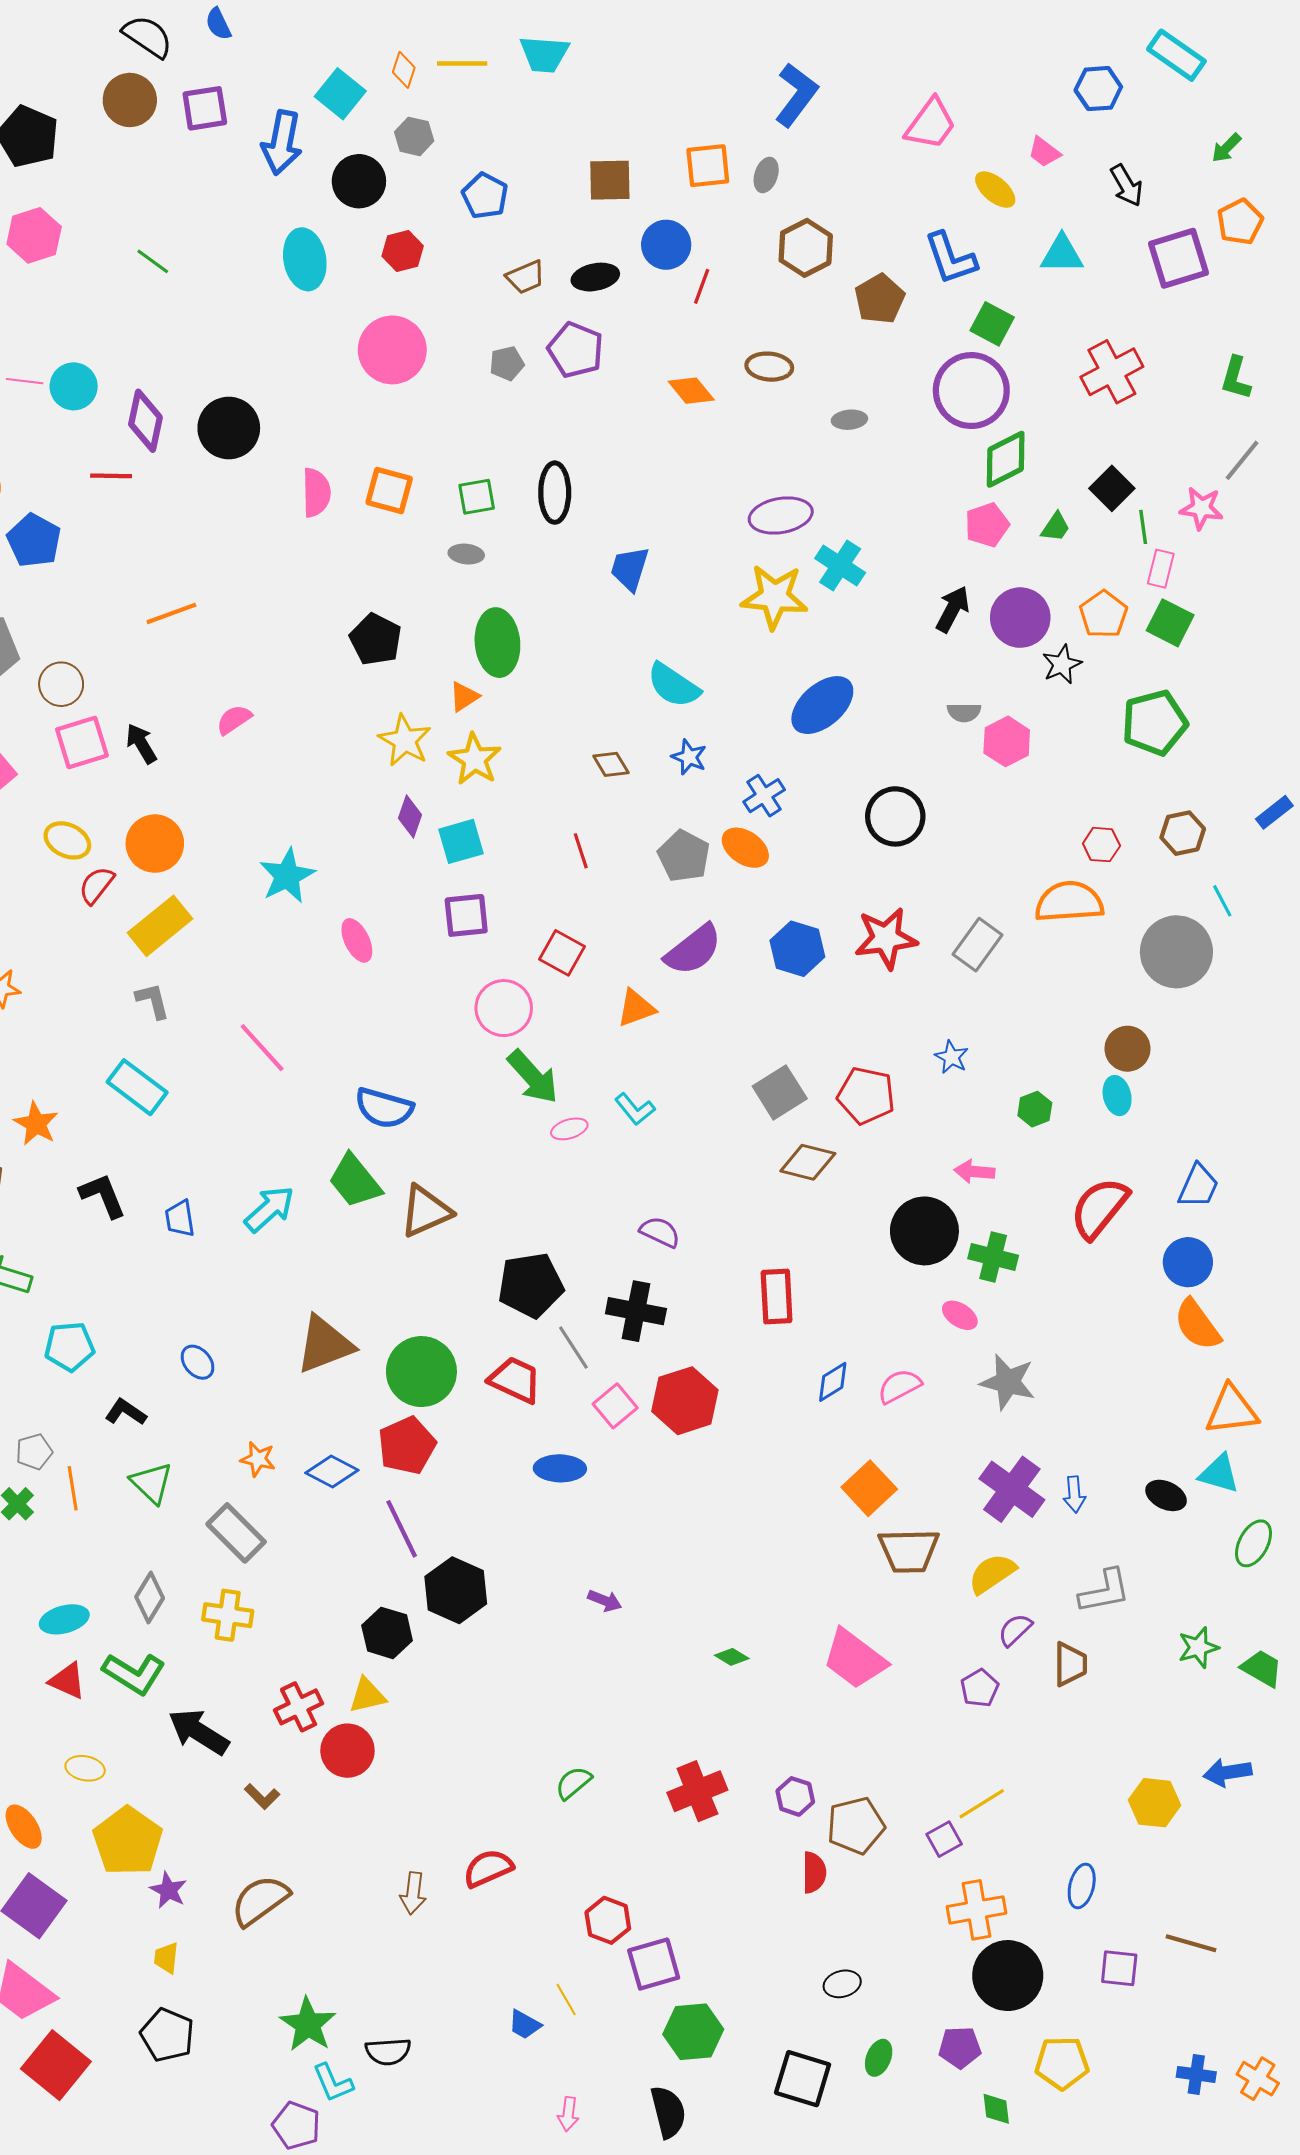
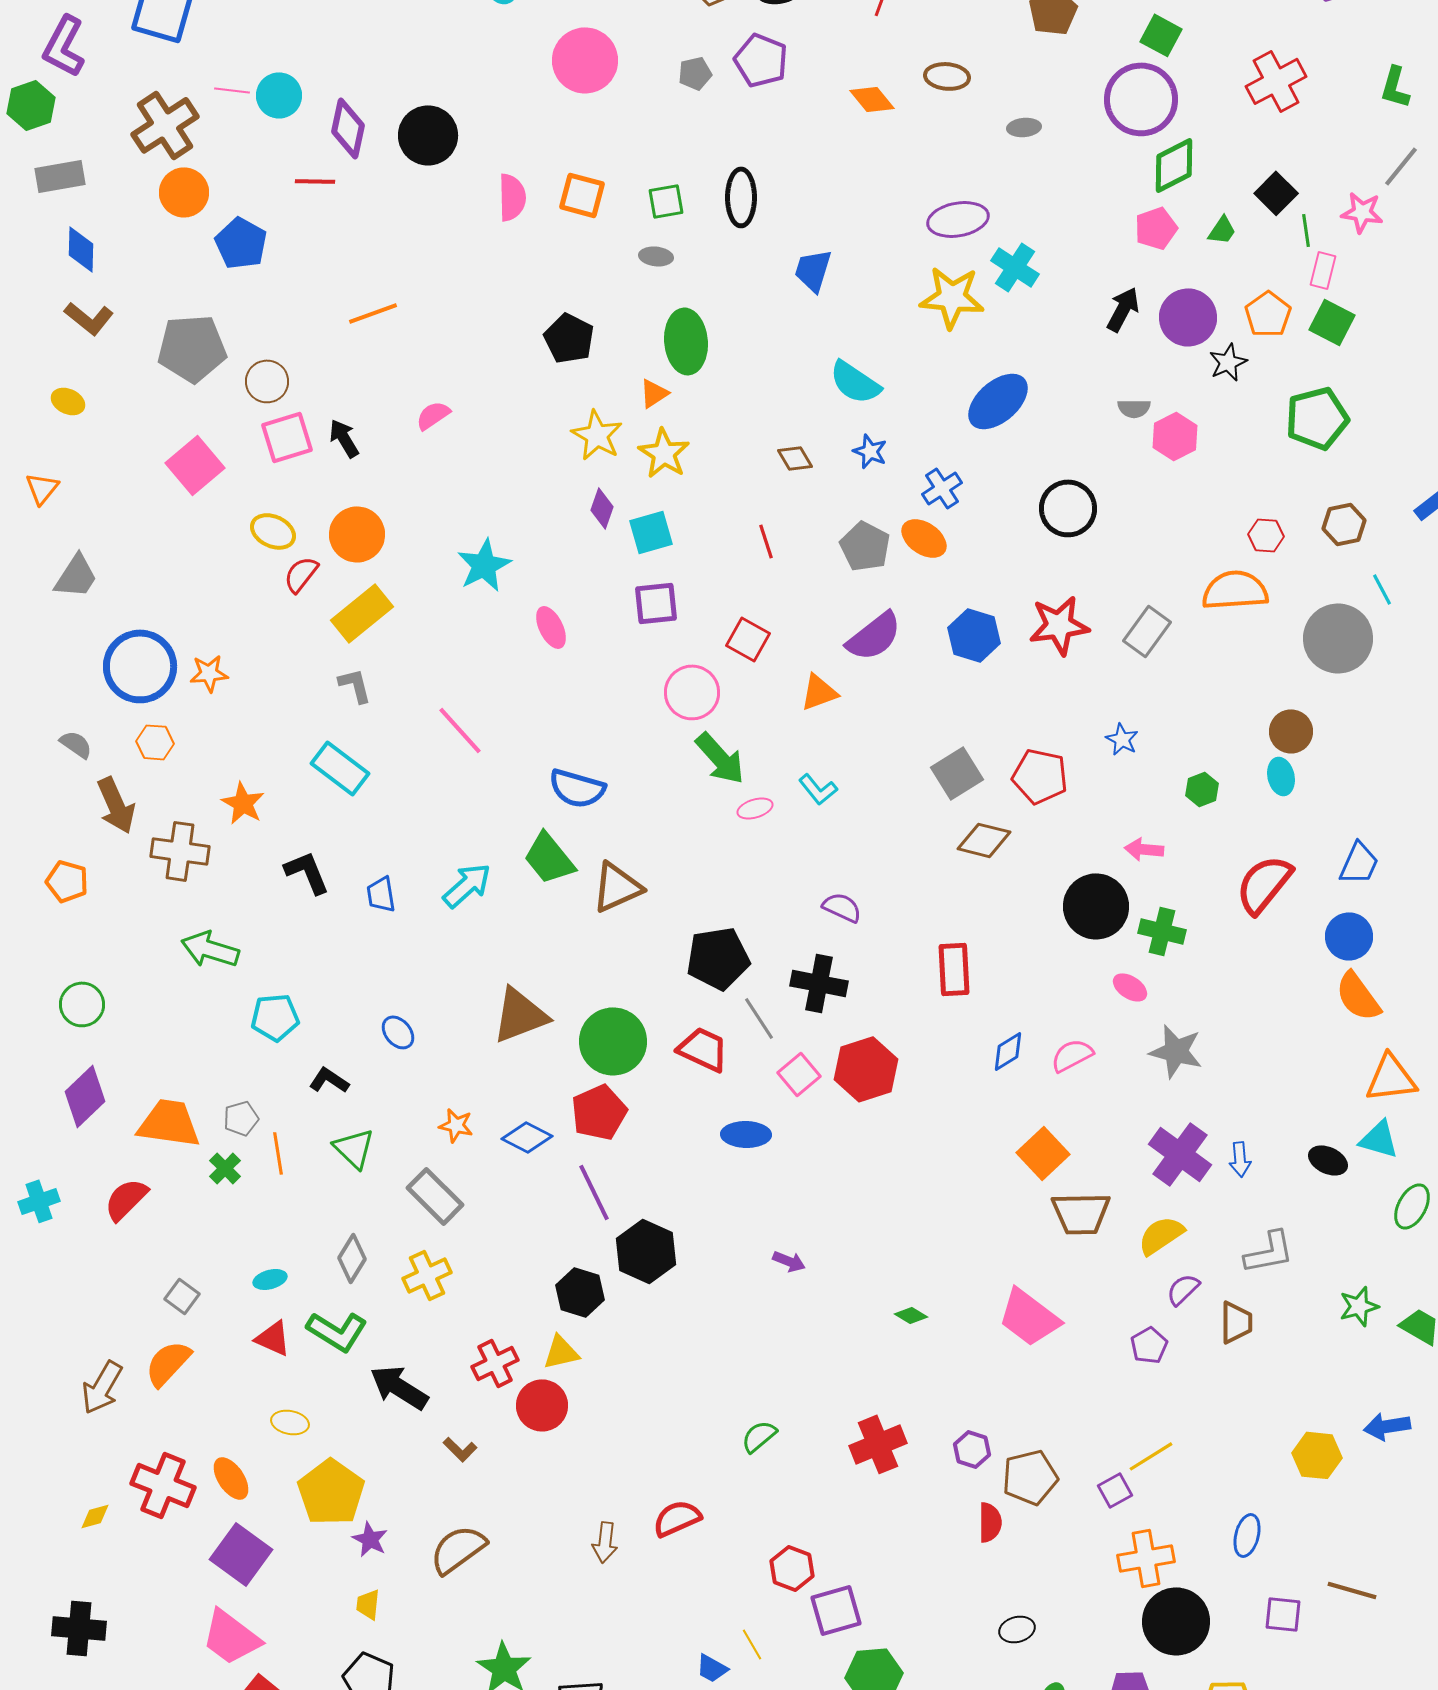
yellow cross: (228, 1615) -> (427, 1275), turned -33
cyan ellipse: (64, 1619) -> (270, 1279), size x0.7

